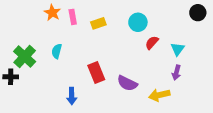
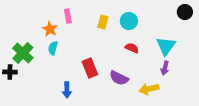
orange star: (52, 13) -> (50, 29), moved
yellow rectangle: (98, 23) -> (103, 22), moved, turned -56
red semicircle: (152, 43) -> (132, 48), moved, turned 72
cyan triangle: (178, 49) -> (166, 46), size x1.5

